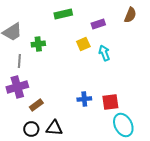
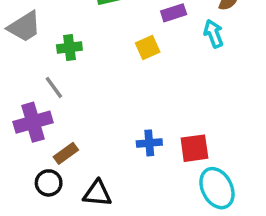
cyan arrow: (104, 53) -> (214, 34), moved
gray line: (19, 61) -> (54, 87), moved, turned -40
black circle: (31, 129) -> (49, 183), moved

